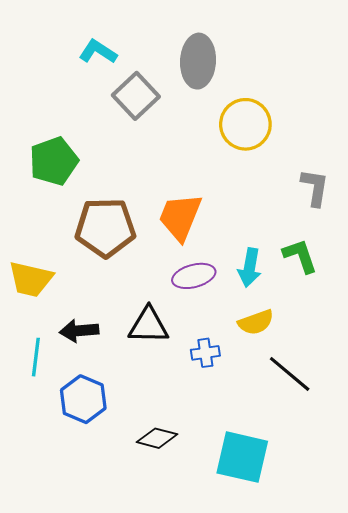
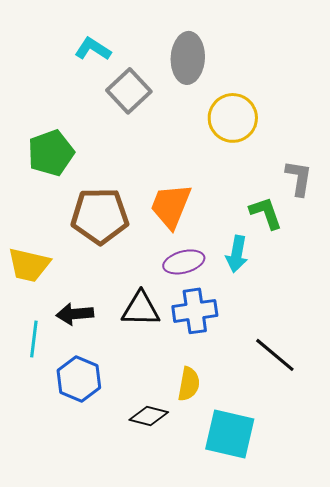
green L-shape: (300, 256) -> (266, 213), moved
yellow semicircle: (256, 322) -> (189, 384), moved, turned -60
blue cross: (205, 353) -> (195, 311), moved, size x1.6

